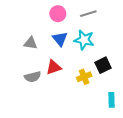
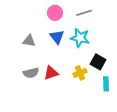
black square: (103, 65) -> (98, 62), turned -35
red triangle: (54, 67) -> (51, 73), moved
cyan rectangle: (111, 100) -> (106, 84), moved

